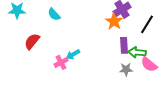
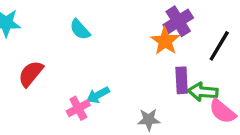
cyan semicircle: (54, 14) -> (80, 29), moved
gray star: (126, 69) -> (149, 120), moved

